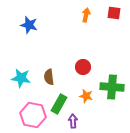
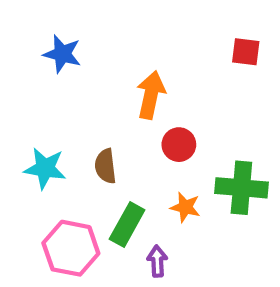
red square: (114, 13) -> (246, 52), moved
orange arrow: (86, 15) -> (151, 95), moved, size x1.5

